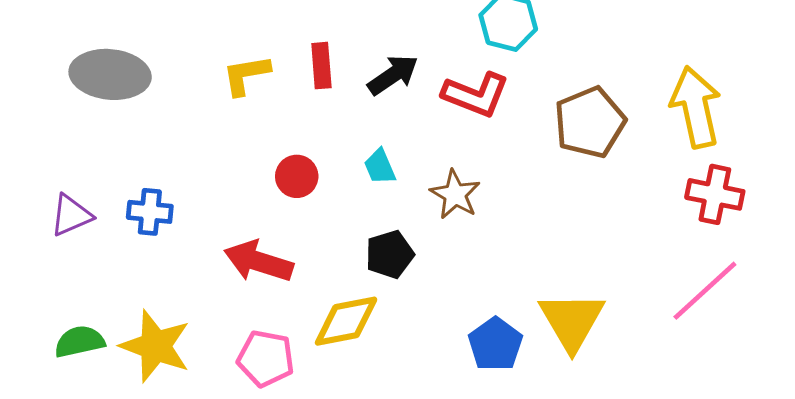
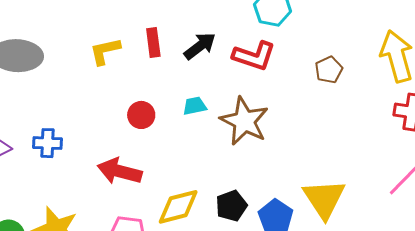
brown pentagon: (590, 122) -> (329, 70), size x0.6
cyan trapezoid: (380, 167) -> (195, 106), turned 105
brown star: (455, 194) -> (244, 121), size x1.5
black pentagon: (390, 254) -> (231, 206), moved

